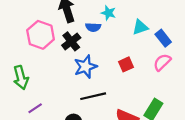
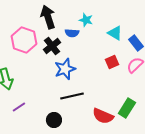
cyan triangle: (140, 27) -> (115, 33), turned 49
red square: (126, 64) -> (112, 62), moved

